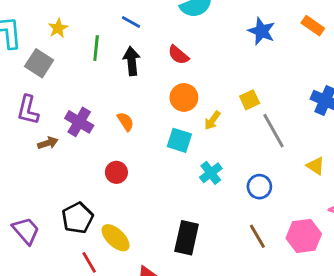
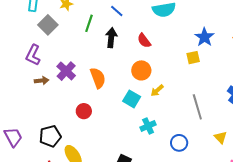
yellow square: (250, 100) -> (193, 58), moved
orange semicircle: (126, 122) -> (98, 78), size x1.5

